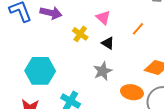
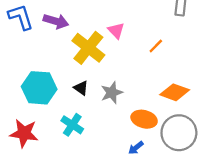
yellow cross: (80, 34) -> (88, 48), size x1.8
black triangle: (108, 43) -> (81, 88), moved

